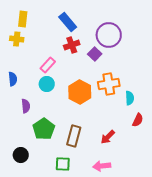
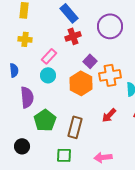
yellow cross: (17, 39) -> (25, 39), moved
purple square: (95, 54) -> (90, 61), moved
purple semicircle: (26, 106) -> (27, 97), size x1.5
red arrow: (108, 137) -> (109, 115), moved

